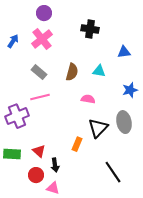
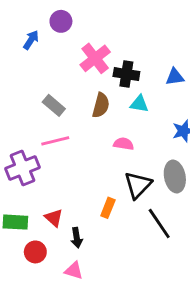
black cross: (90, 29) -> (126, 74), moved
pink cross: (42, 39) -> (95, 58), moved
blue arrow: (13, 41) -> (31, 40), moved
black line: (113, 172) -> (159, 223), moved
red circle: (36, 175) -> (35, 252), moved

